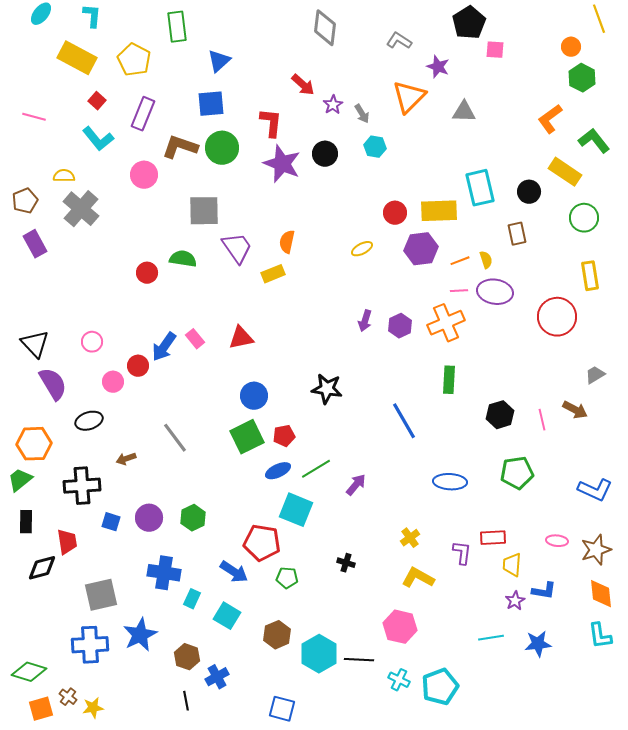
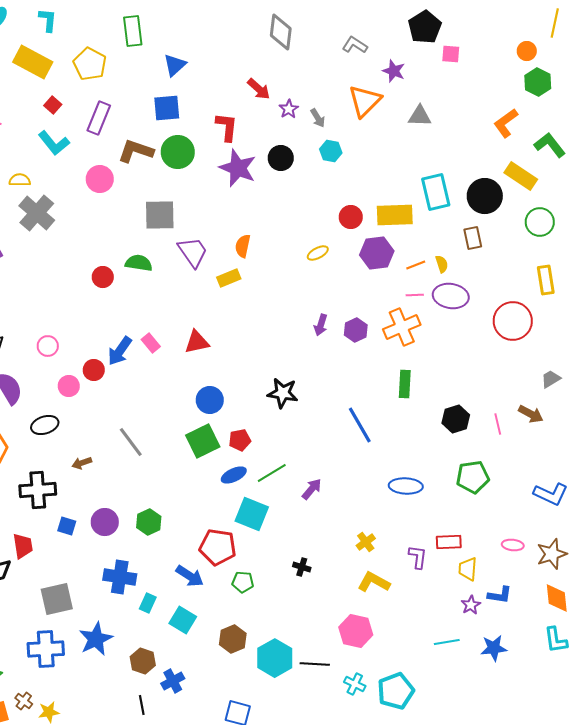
yellow line: (599, 19) -> (555, 23), turned 32
black circle: (529, 192) -> (485, 196), size x1.5

